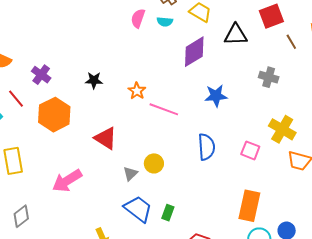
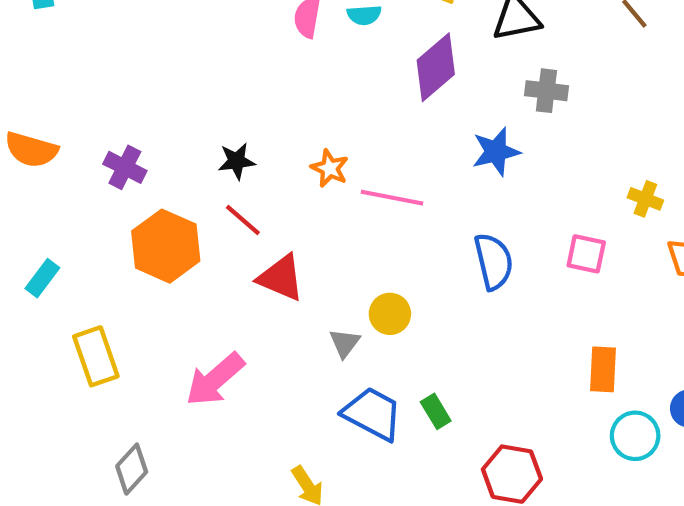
gray cross: (269, 77) -> (546, 91), moved
red line: (16, 99) -> (243, 220), moved
yellow cross: (282, 129) -> (645, 199), size x0.6
orange rectangle: (249, 206) -> (603, 369), size x0.7
green rectangle: (168, 213) -> (436, 411), turned -42

